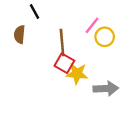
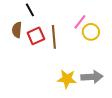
red square: (64, 63) -> (36, 36), moved, turned 36
yellow star: (77, 74) -> (67, 79), moved

